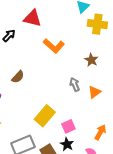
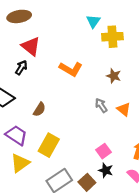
red triangle: (32, 18) -> (31, 46), moved, turned 36
orange triangle: (94, 92) -> (124, 109), turned -32
yellow rectangle: (45, 116) -> (49, 145), moved

